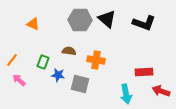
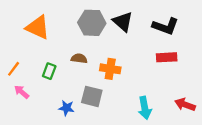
orange triangle: (33, 24) -> (38, 27), size x1.6
red rectangle: (144, 72) -> (167, 57), moved
blue star: (58, 75) -> (66, 108), moved

